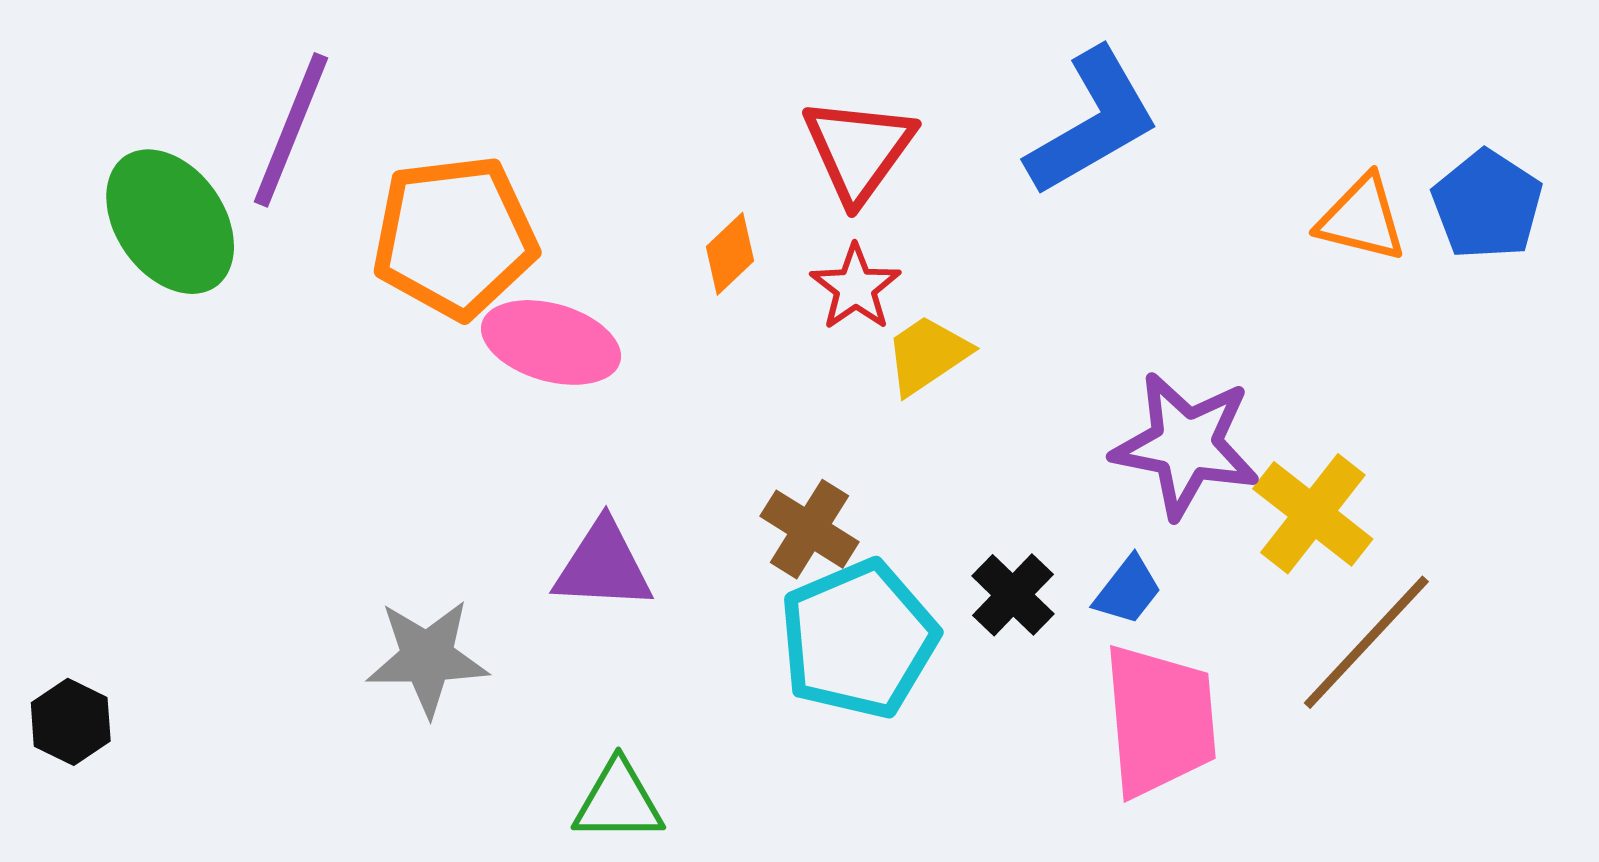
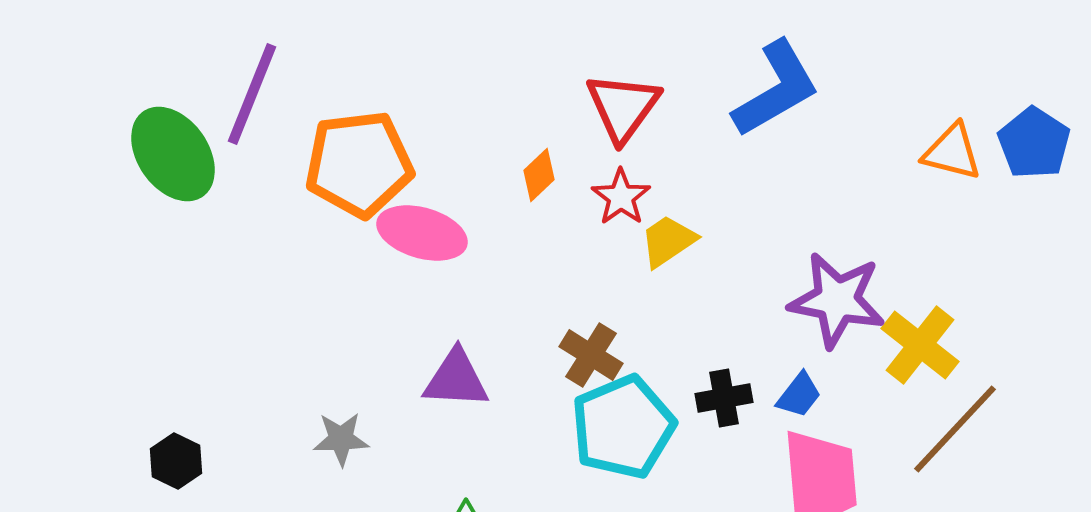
black cross: (1013, 595) -> (724, 398), turned 36
gray star: (427, 658) -> (341, 439), size x0.7
black hexagon: (71, 722) -> (176, 461), moved

